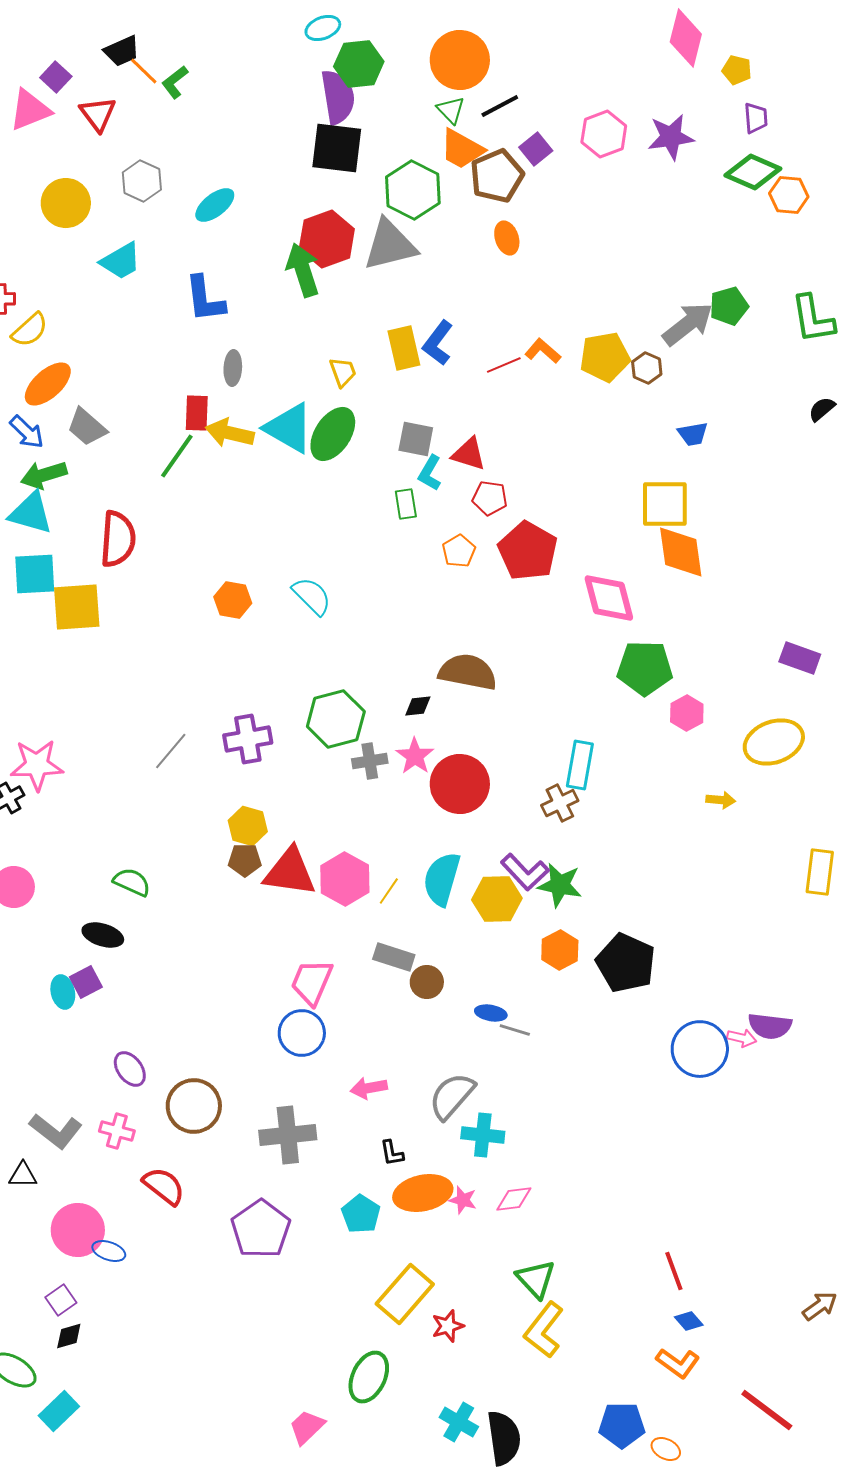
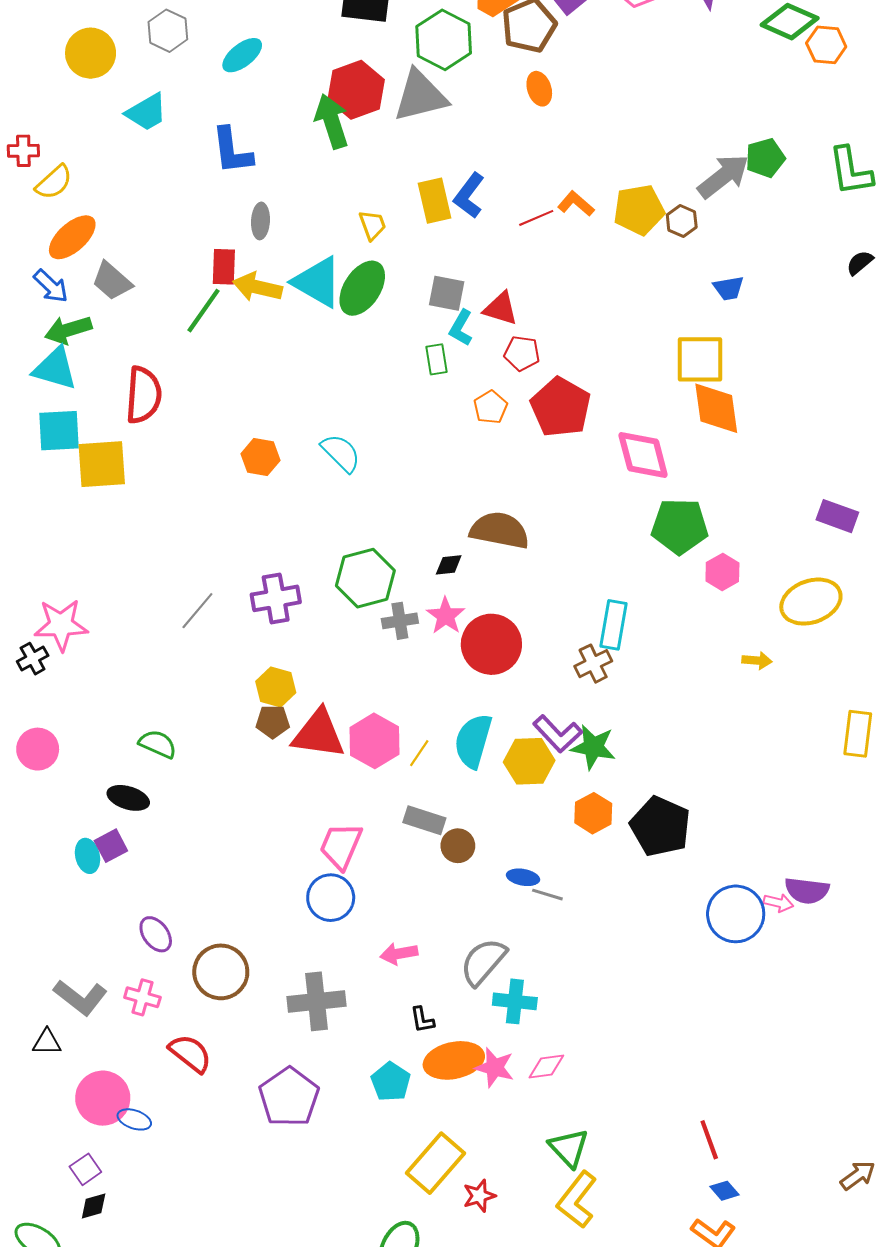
pink star: (463, 1200) -> (495, 1068), size x1.4

